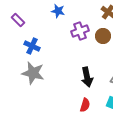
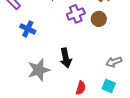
gray star: (33, 73) -> (39, 70), moved, turned -30
black arrow: (87, 77) -> (66, 58), moved

